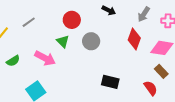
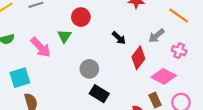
black arrow: (109, 10) -> (119, 38), moved
gray circle: (91, 41) -> (89, 69), moved

